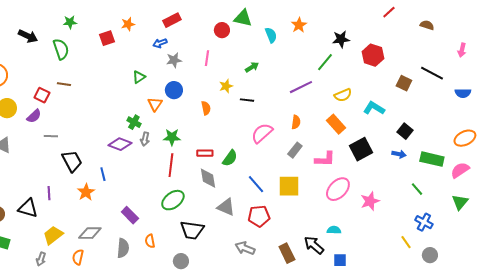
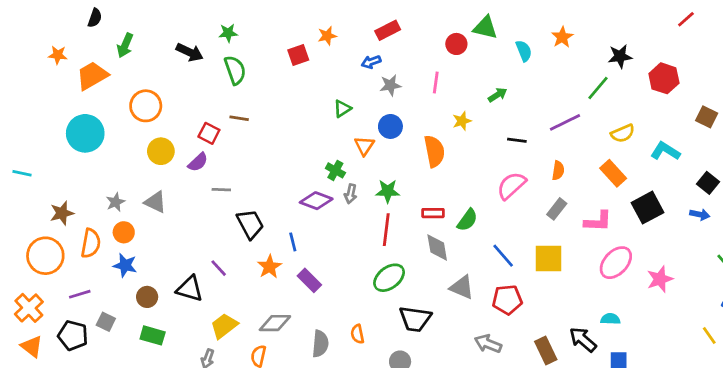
green star: (70, 22) -> (228, 33), moved
black line: (247, 100) -> (517, 140), moved
orange semicircle: (206, 108) -> (434, 151), size x1.6
purple line: (49, 193) -> (219, 268), turned -40
purple rectangle: (130, 215) -> (309, 280), moved

